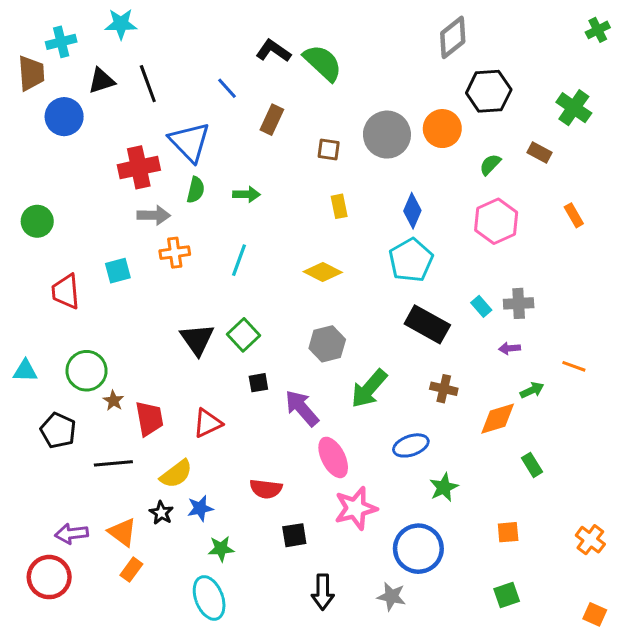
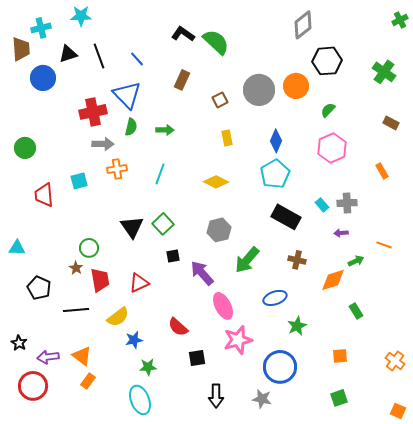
blue line: (227, 88) -> (137, 59), moved
brown square: (329, 149) -> (220, 100), turned -35
brown rectangle: (539, 152) -> (391, 123), moved
orange rectangle: (574, 215) -> (382, 171), moved
green circle: (87, 371) -> (89, 248), moved, size x0.7
red semicircle: (266, 489) -> (178, 327), turned 35
black star: (161, 513) -> (19, 343), moved

